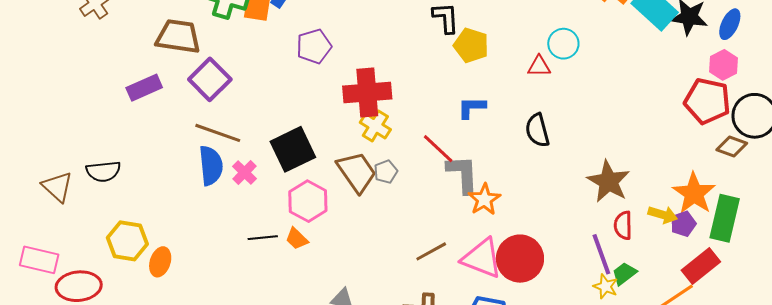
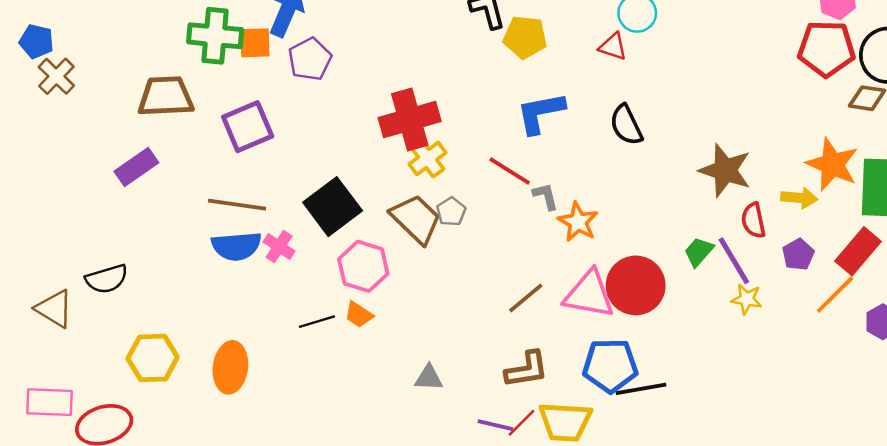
purple pentagon: (314, 46) -> (310, 59), moved
red triangle: (539, 66) -> (613, 46), turned 30
purple square: (210, 79) -> (248, 127), moved, turned 33
blue L-shape: (472, 107) -> (540, 113), size x1.4
yellow cross: (375, 126) -> (428, 158), turned 32
blue semicircle: (211, 166) -> (236, 246), turned 102
gray L-shape: (463, 174) -> (546, 196), size x0.6
purple pentagon: (683, 224) -> (798, 254), moved
orange ellipse: (160, 262) -> (230, 367), moved, size x1.4
green trapezoid: (624, 274) -> (699, 252), moved

